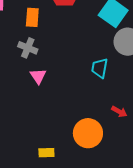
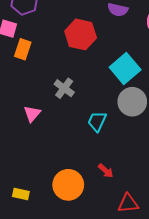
orange rectangle: (32, 17) -> (23, 49), moved
gray cross: (28, 48) -> (64, 88), moved

